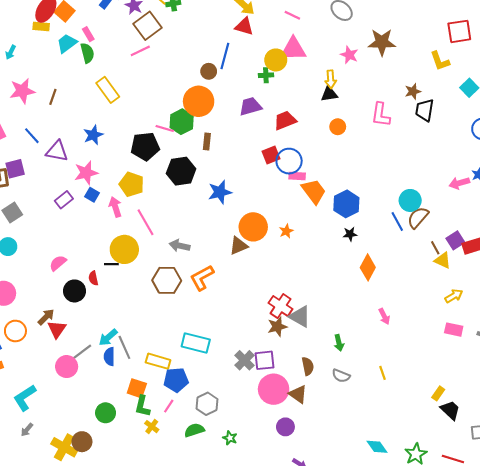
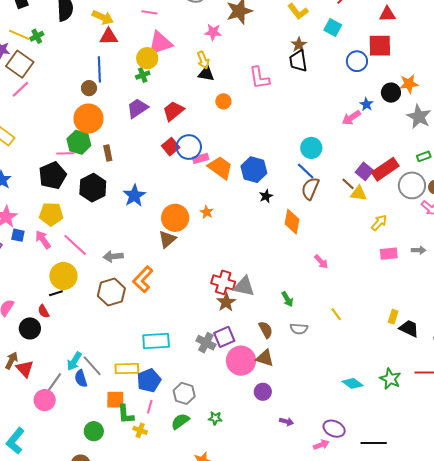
brown star: (413, 91) -> (299, 45), moved
black triangle: (329, 94) -> (206, 74), turned 36
brown semicircle: (418, 217) -> (310, 189), moved

